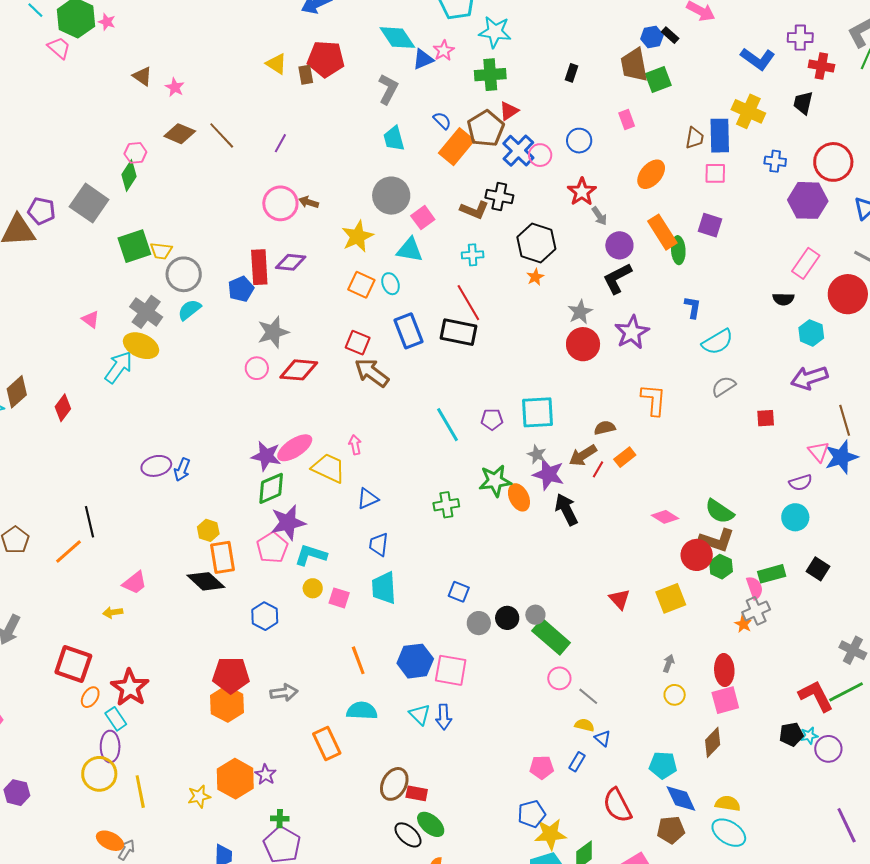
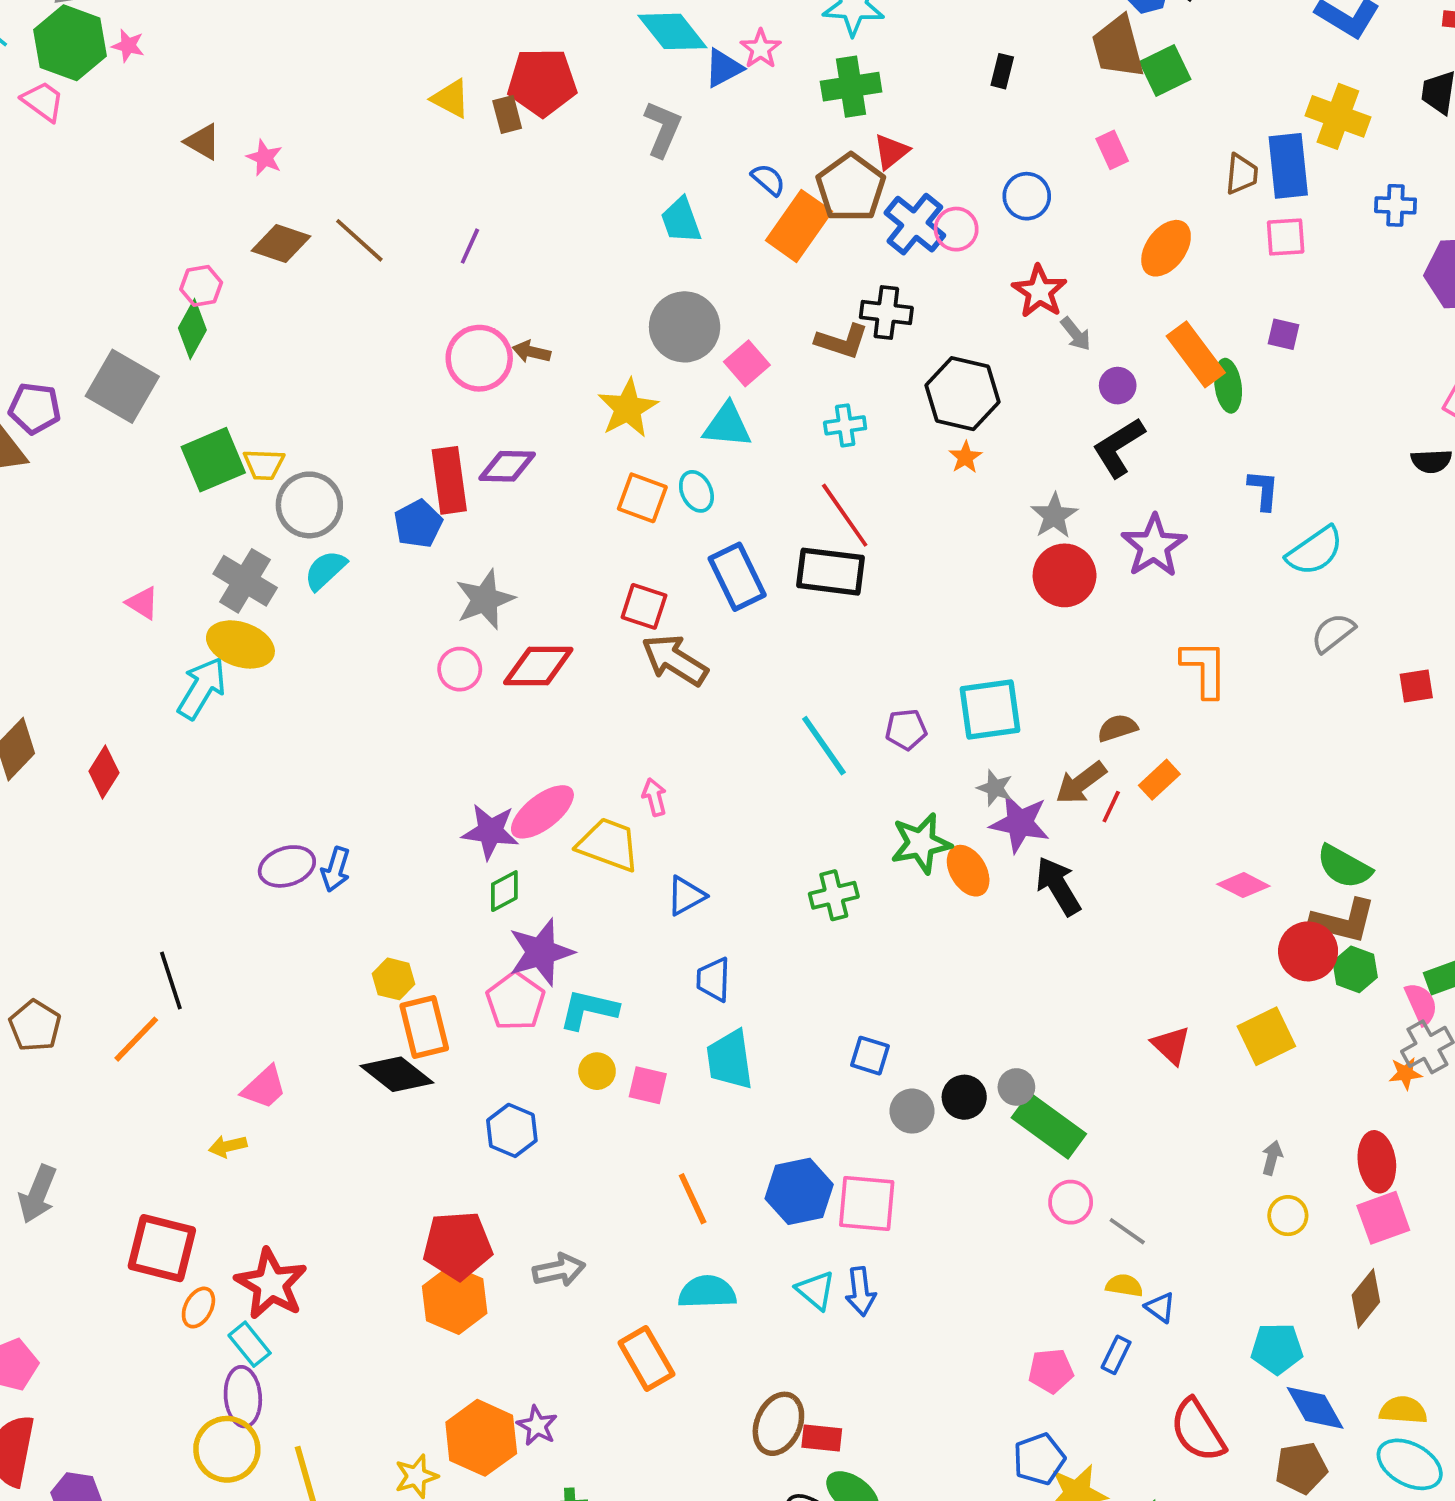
purple square: (710, 225) -> (1283, 334), size x0.7
purple circle: (619, 245) -> (1118, 386), size x0.7
green diamond: (271, 488) -> (504, 891), size x0.7
orange star: (743, 624) -> (1405, 1073), turned -30

